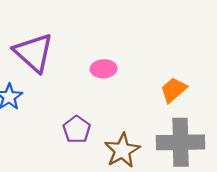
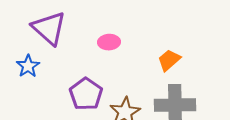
purple pentagon: (77, 129) -> (86, 94), size x1.4

